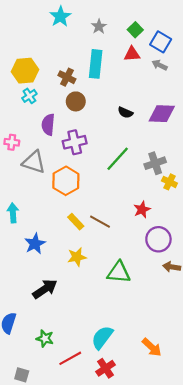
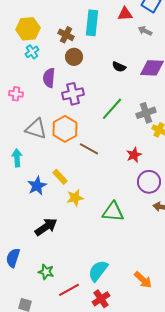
gray arrow: (160, 65) -> (145, 31), moved
gray triangle: (34, 162) -> (36, 129), moved
yellow rectangle: (76, 222) -> (60, 177), moved
brown line: (100, 222) -> (89, 149), moved

